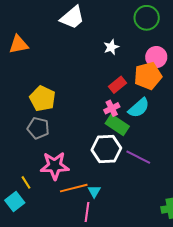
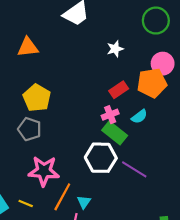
orange triangle: (19, 45) -> (28, 47), moved
cyan semicircle: (139, 108) -> (139, 117), size x0.7
yellow line: (26, 182) -> (26, 203), moved, turned -40
orange line: (74, 188) -> (62, 197), turned -52

